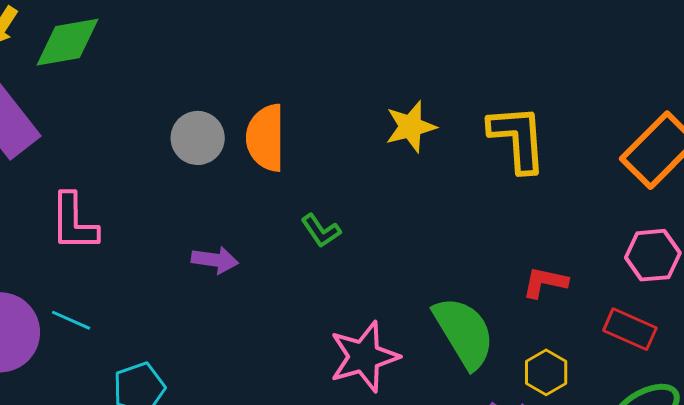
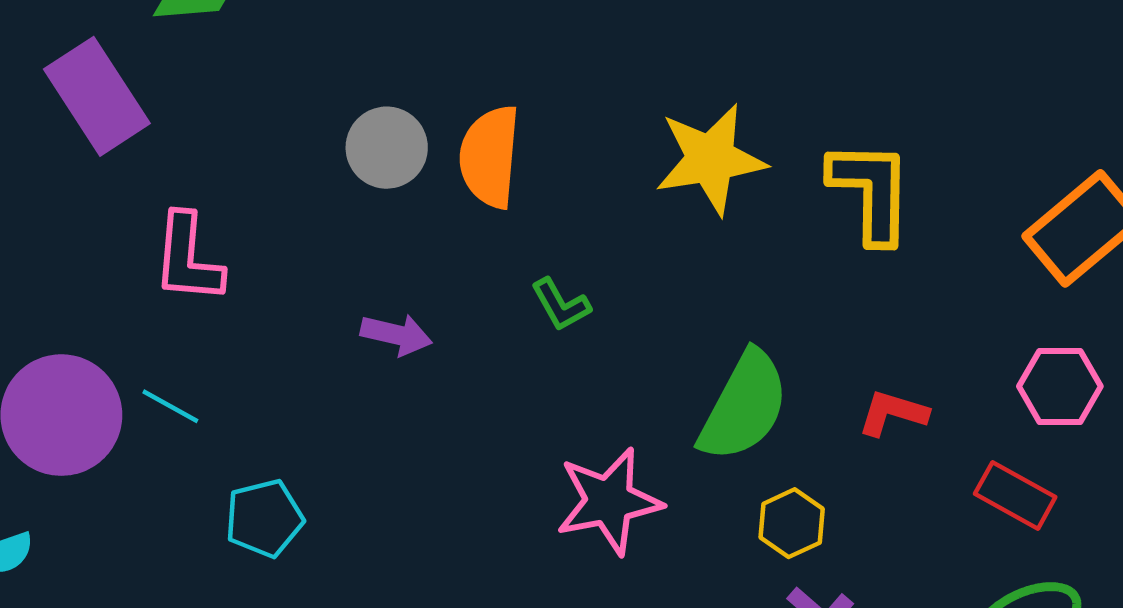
yellow star: (411, 127) -> (711, 159), size x1.4
green semicircle: (464, 332) -> (744, 406), moved, turned 54
yellow hexagon: (546, 372) -> (792, 523), moved

